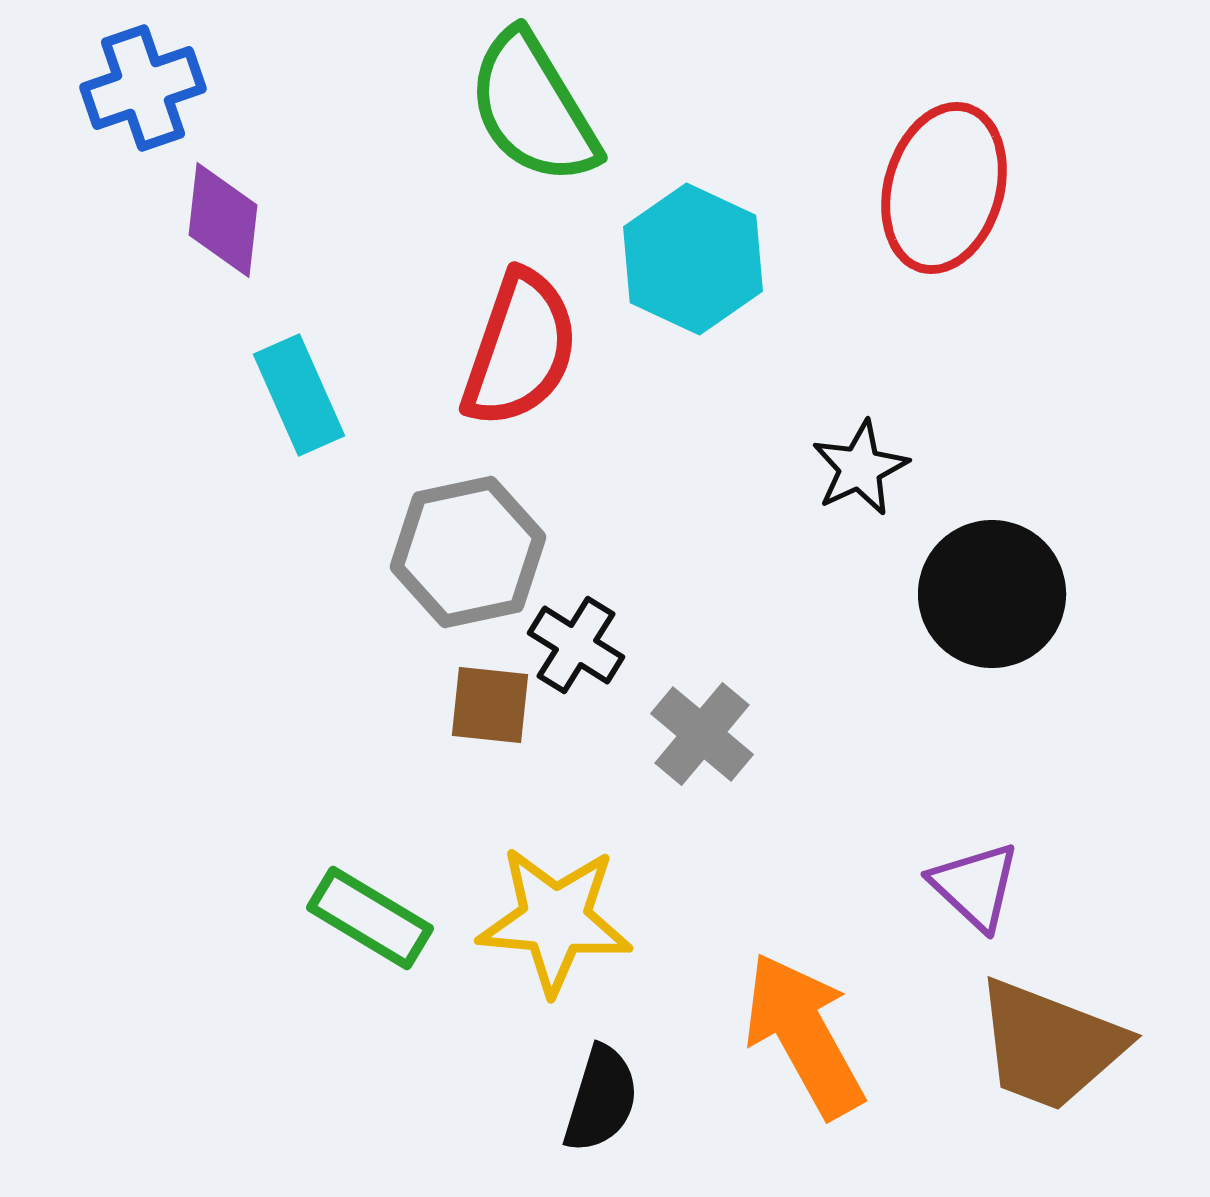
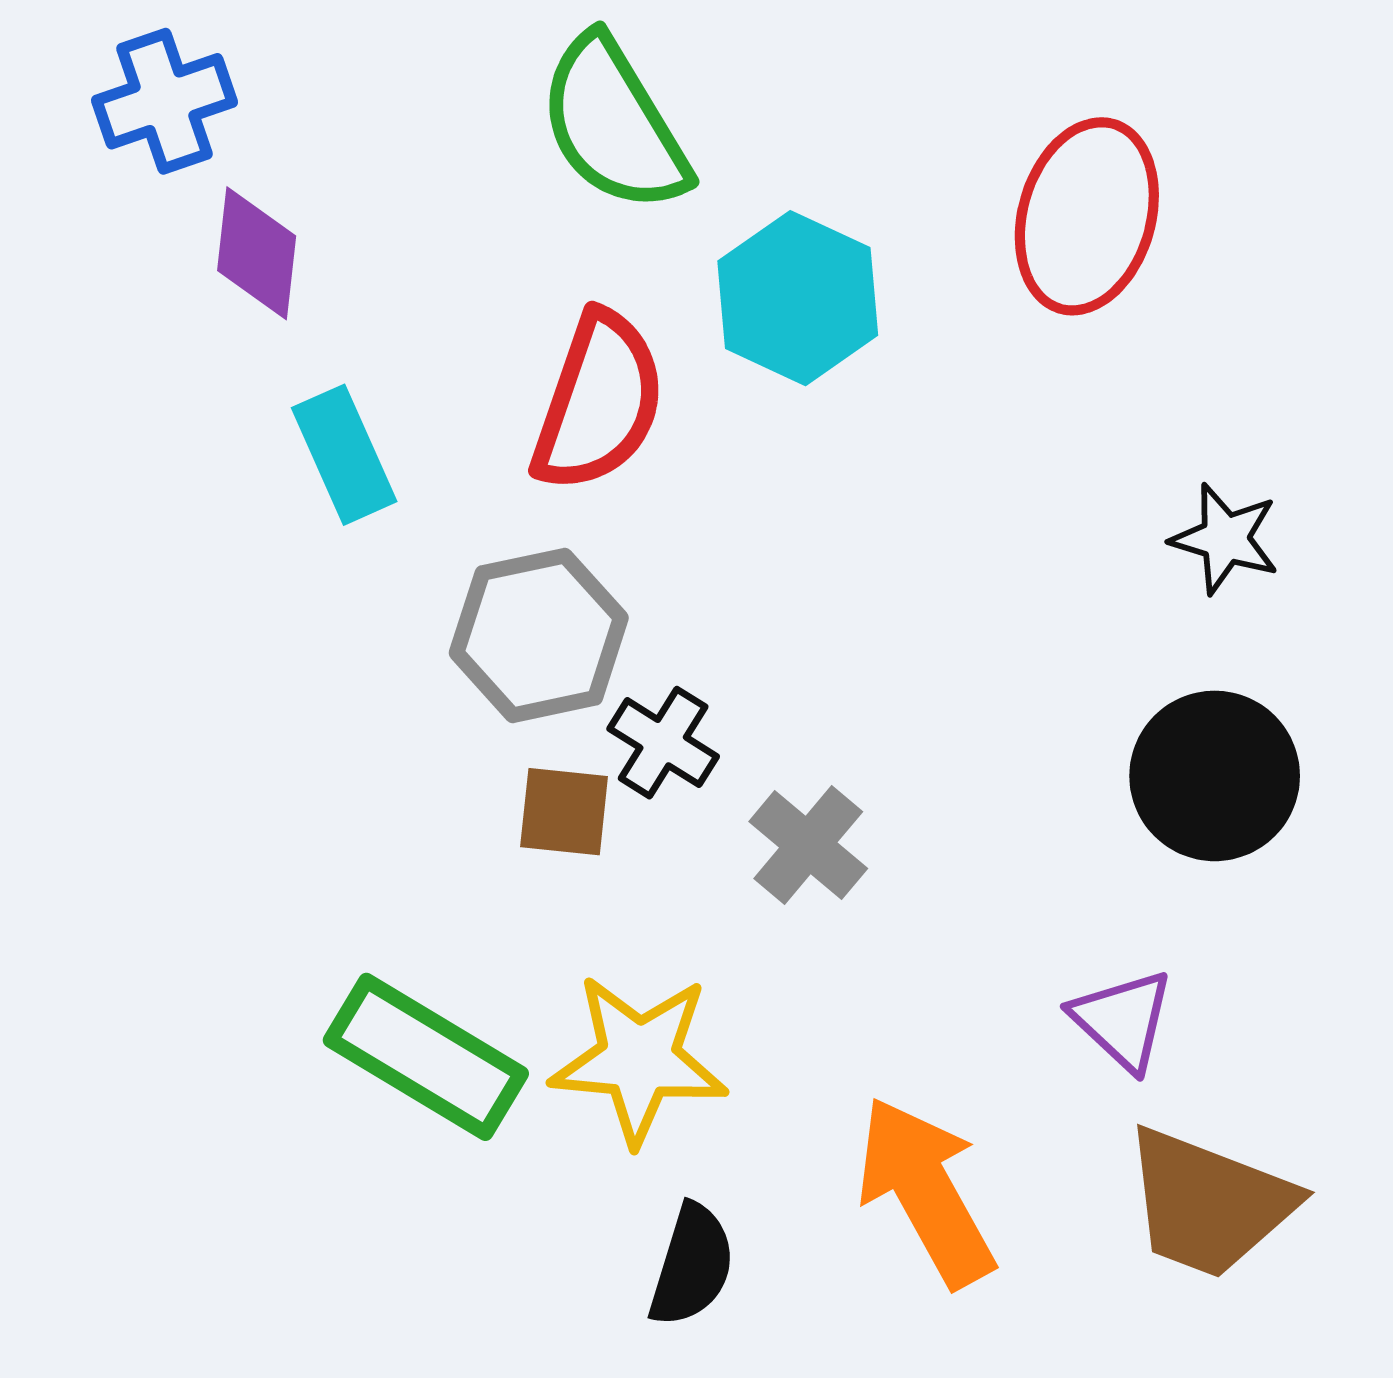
black star: (860, 468) -> (1225, 539), moved, turned -30
black circle: (992, 594) -> (1215, 776), moved
green rectangle: (370, 918) -> (426, 1057), size x1.4

